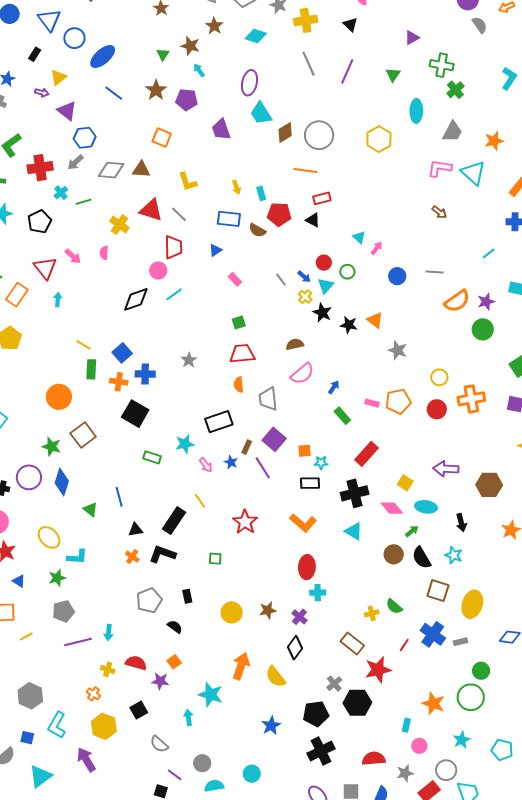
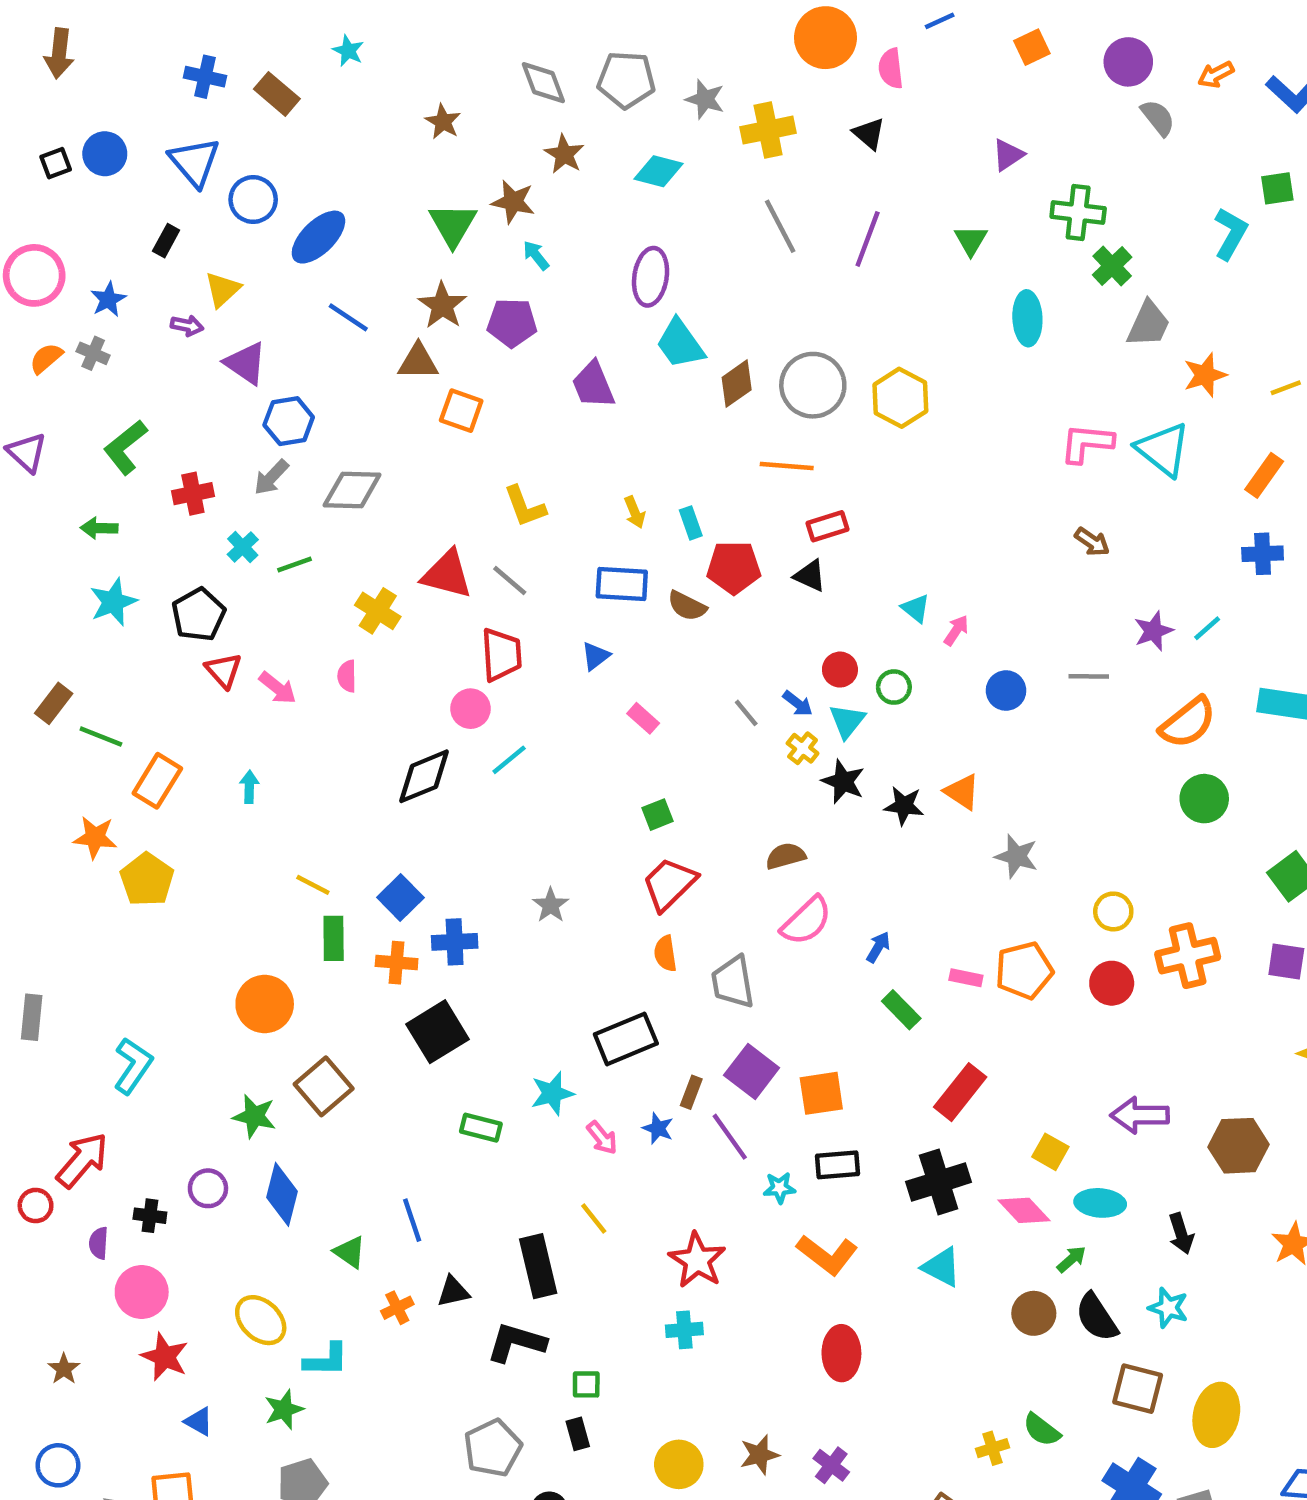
green triangle: (163, 54) -> (453, 225), size x1.6
gray trapezoid: (452, 132) -> (1148, 324), moved
yellow hexagon: (379, 139) -> (900, 398), moved
red cross: (40, 168) -> (193, 494), size x0.7
brown triangle: (141, 170) -> (418, 362), moved
red triangle: (45, 268) -> (224, 670), moved, size x0.7
orange semicircle: (457, 301) -> (1188, 723), moved
purple star: (486, 302) -> (1153, 631), moved
red trapezoid: (242, 354) -> (669, 884), turned -36
black square: (135, 414) -> (437, 1032), turned 32
orange square: (305, 451) -> (821, 1093), size x1.5
cyan star: (321, 463) -> (779, 1188), moved
purple circle: (29, 477) -> (208, 1188), size x0.7
black rectangle: (174, 521) -> (538, 1266), turned -44
orange cross: (132, 557) -> (397, 1308), moved, turned 32
green square: (215, 559) -> (586, 1384), moved
cyan cross: (318, 593) -> (684, 1330), moved

